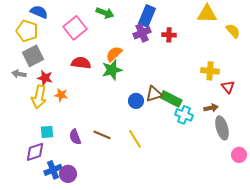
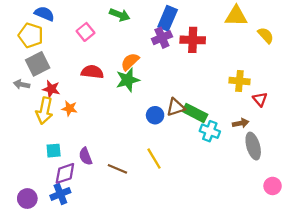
pink square: (75, 28) -> (85, 32), size x0.7
red cross: (169, 35) -> (193, 40), size x1.5
brown line: (102, 135) -> (117, 169), moved
purple diamond: (35, 152) -> (65, 173), moved
pink circle: (239, 155) -> (273, 186), moved
purple circle: (68, 174) -> (27, 198), moved

